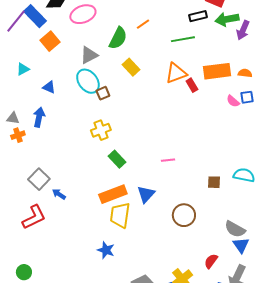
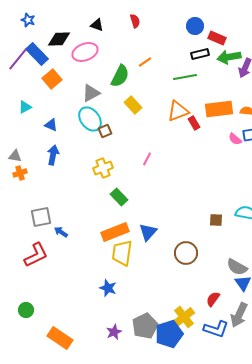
blue arrow: (39, 117) -> (53, 155), moved
pink line: (168, 160) -> (147, 159), moved, turned -56
gray square: (39, 179) -> (41, 217), turned 35

